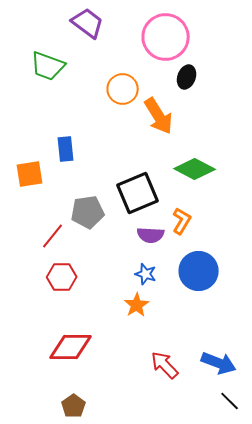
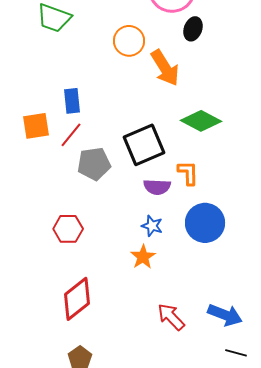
orange L-shape: (182, 221) -> (188, 173), turned -32
red line: (53, 236) -> (71, 135), moved
red diamond: (71, 347) -> (77, 299), turned -39
black line: (230, 401) -> (236, 353), turned -30

